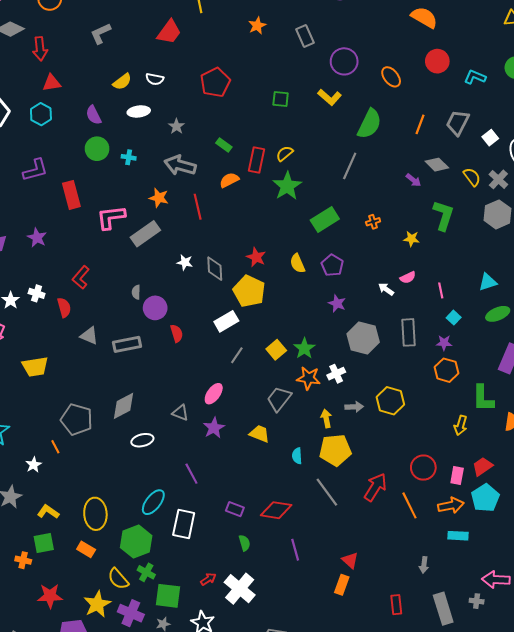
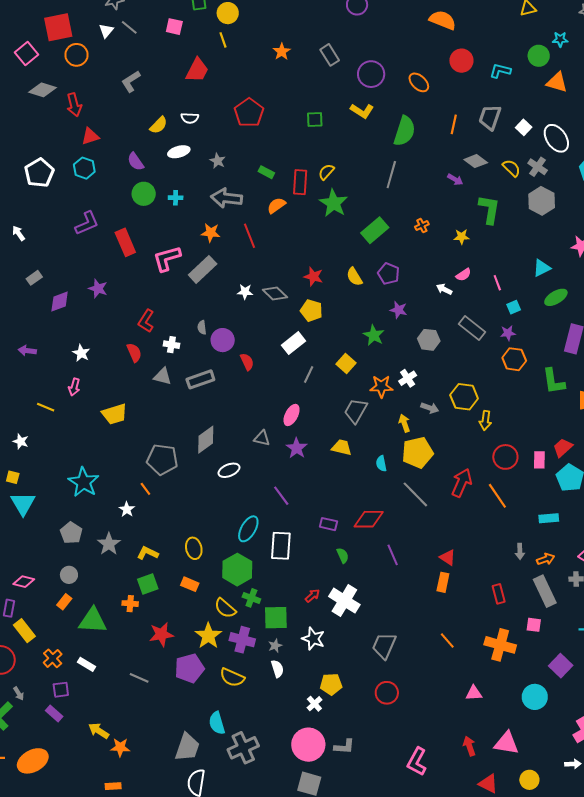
gray diamond: (215, 269) -> (275, 293), turned -35
yellow pentagon: (249, 291) -> (311, 311), size x0.7
white cross: (37, 293) -> (171, 345), moved
cyan square: (454, 318) -> (514, 307), turned 32
gray rectangle: (409, 332) -> (472, 328), turned -40
gray hexagon: (363, 338) -> (429, 340), size x0.7
green star: (304, 348) -> (374, 335), moved
gray arrow: (354, 407) -> (430, 408), turned 30
yellow arrow: (461, 425) -> (485, 420), moved
orange arrow: (451, 505) -> (546, 559), moved, size x0.7
yellow ellipse: (95, 514) -> (194, 548), size x0.7

